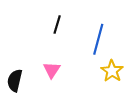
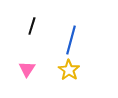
yellow star: (112, 71) -> (69, 70), moved

